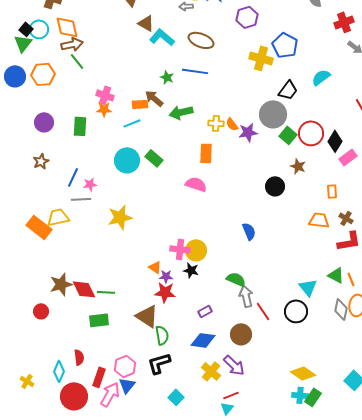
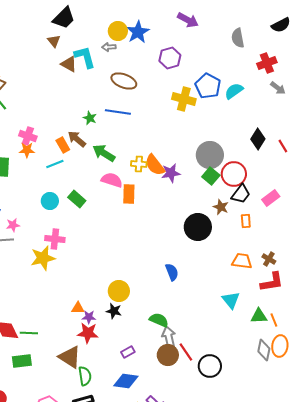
cyan L-shape: (162, 37) -> (85, 57), moved, turned 35
cyan semicircle: (321, 77) -> (234, 91), moved
black trapezoid: (288, 90) -> (241, 194), moved
orange rectangle: (140, 104) -> (63, 145), turned 63
green arrow: (181, 112) -> (104, 153), turned 45
gray circle: (273, 114) -> (210, 155), moved
orange semicircle: (232, 124) -> (155, 165), size x1.6
black diamond: (335, 141) -> (258, 139), moved
cyan circle: (127, 160) -> (50, 201), size x0.7
pink semicircle: (196, 184) -> (112, 180), moved
black circle: (275, 186) -> (198, 227), size x1.4
orange rectangle: (332, 191) -> (246, 221), moved
pink cross: (180, 249) -> (55, 239), moved
orange triangle: (155, 267) -> (78, 308), turned -32
green triangle: (336, 275) -> (259, 316), turned -30
cyan triangle: (308, 287) -> (231, 300), moved
black circle: (296, 311) -> (210, 366), moved
brown circle: (241, 334) -> (168, 355), moved

